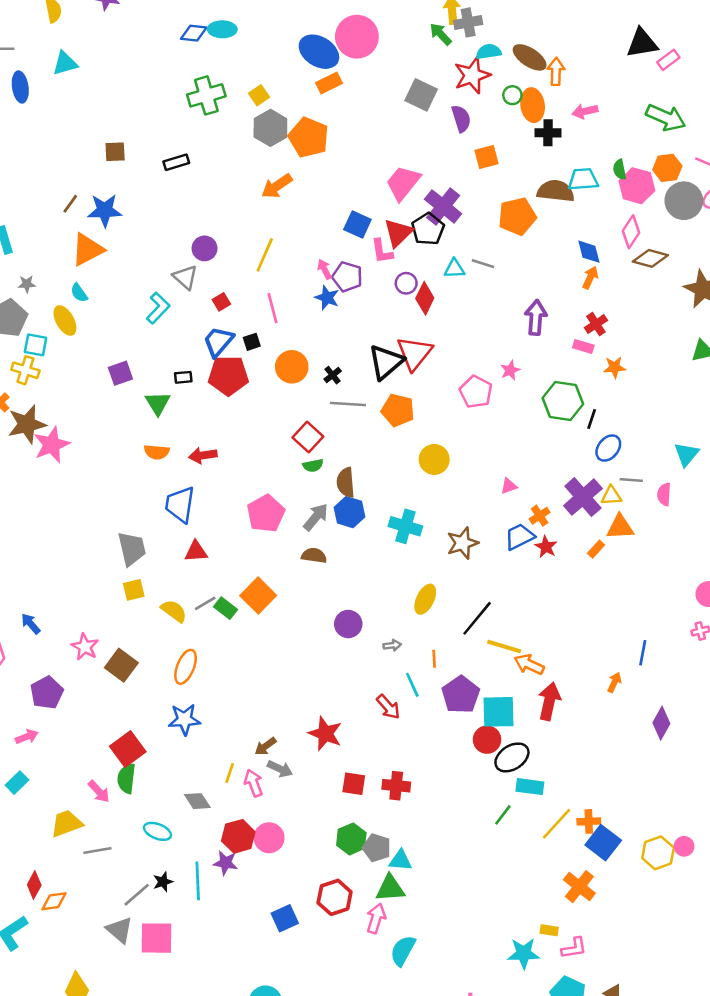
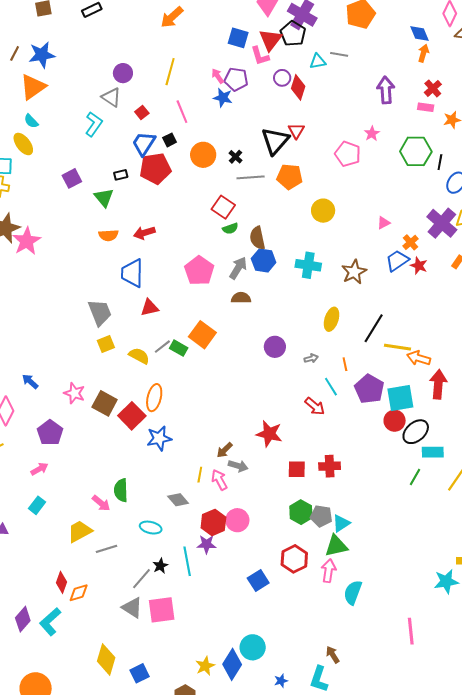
red triangle: (415, 353) -> (296, 131), size x0.6
red square: (128, 749) -> (132, 416), moved
cyan triangle: (401, 860) -> (341, 523), turned -30

